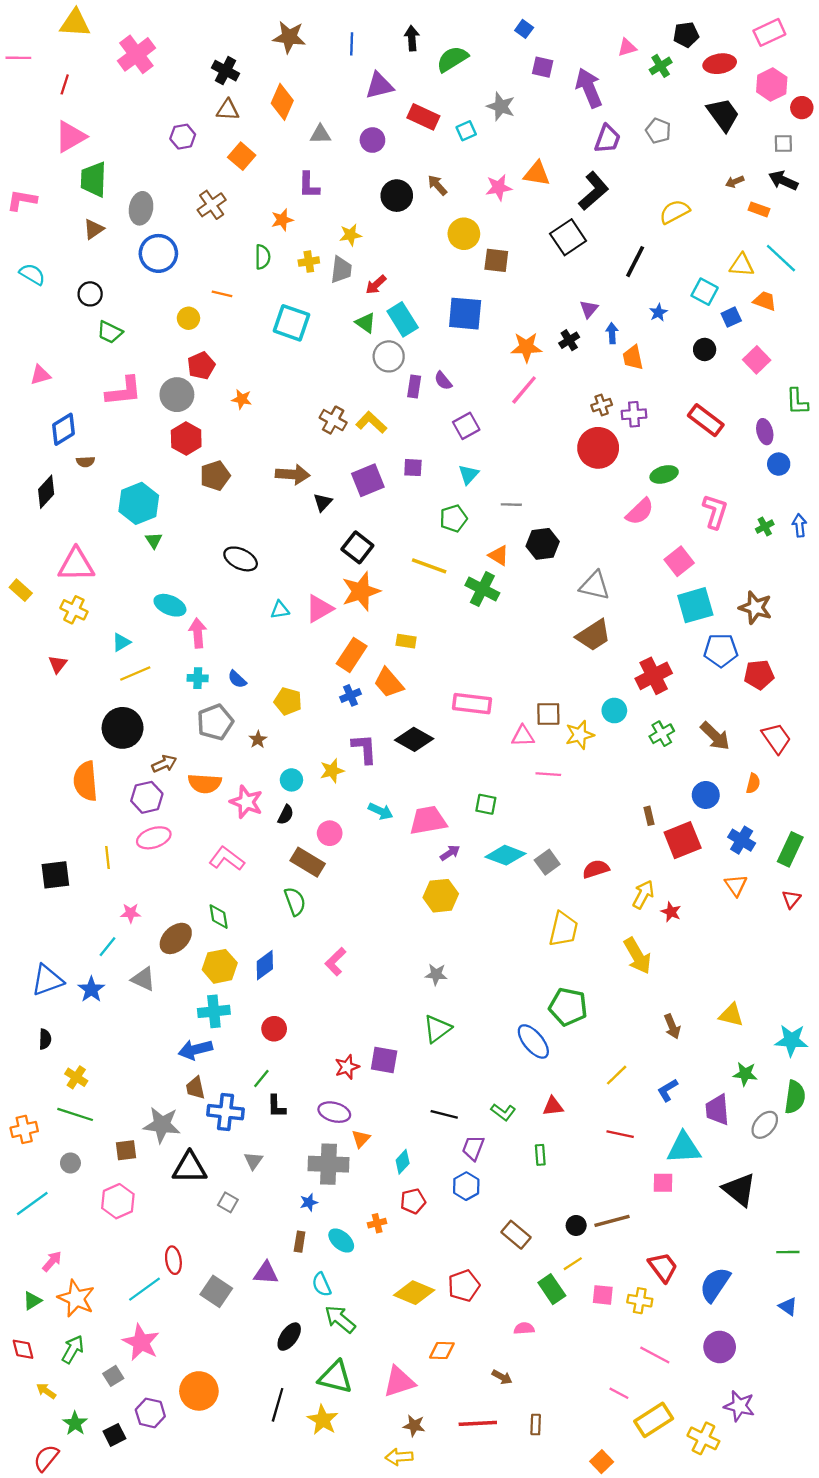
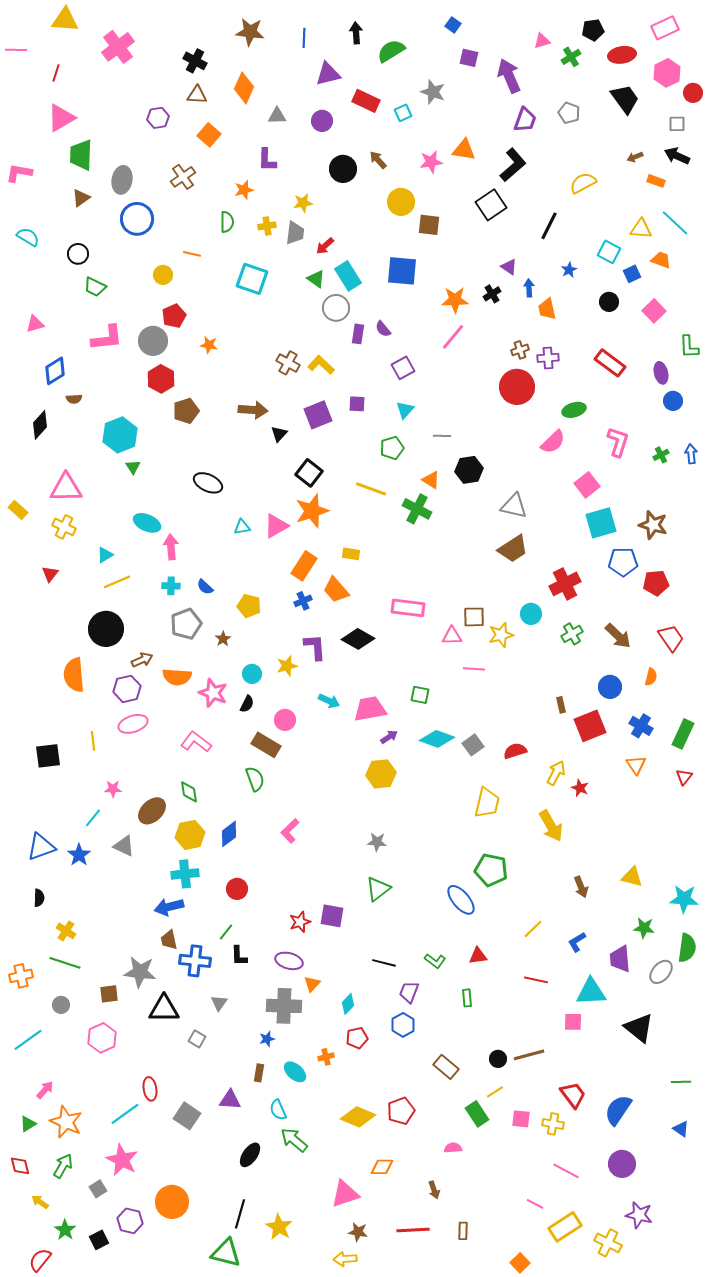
purple triangle: (589, 309) -> (509, 267), turned -36
green triangle: (335, 1377) -> (226, 1253), moved
brown arrow: (502, 1377) -> (434, 1190), turned 42

